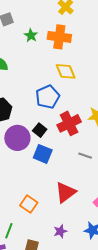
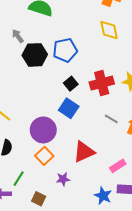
blue pentagon: (48, 97) -> (65, 50), moved
purple circle: (17, 138) -> (43, 130), moved
purple star: (60, 231) -> (63, 179), moved

